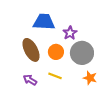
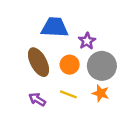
orange star: (90, 78) -> (101, 93), moved

